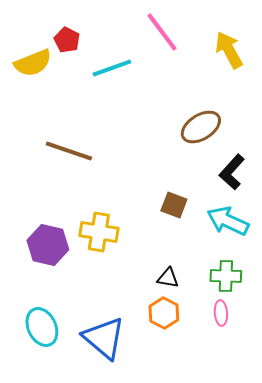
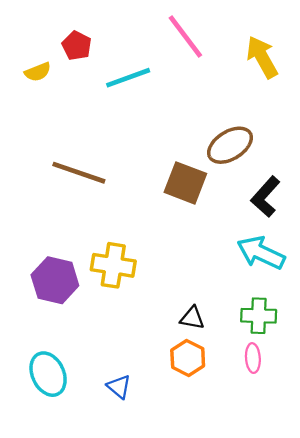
yellow semicircle: (33, 63) -> (38, 72), size x0.6
brown square: (174, 205) -> (185, 183), moved, size x1.4
blue triangle: (104, 338) -> (119, 387), size x0.5

